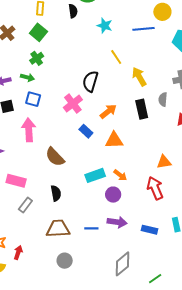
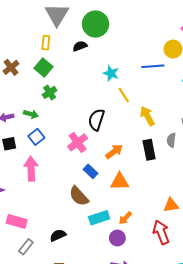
black semicircle: (73, 11) -> (80, 46), turned -104
cyan star: (105, 26) -> (111, 73), moved
green cross: (37, 58) -> (50, 92), moved
blue square: (33, 99) -> (36, 137), turned 35
brown semicircle: (55, 157) -> (79, 196), moved
orange arrow: (120, 175) -> (125, 218), turned 96
black semicircle: (56, 193) -> (58, 235), turned -105

